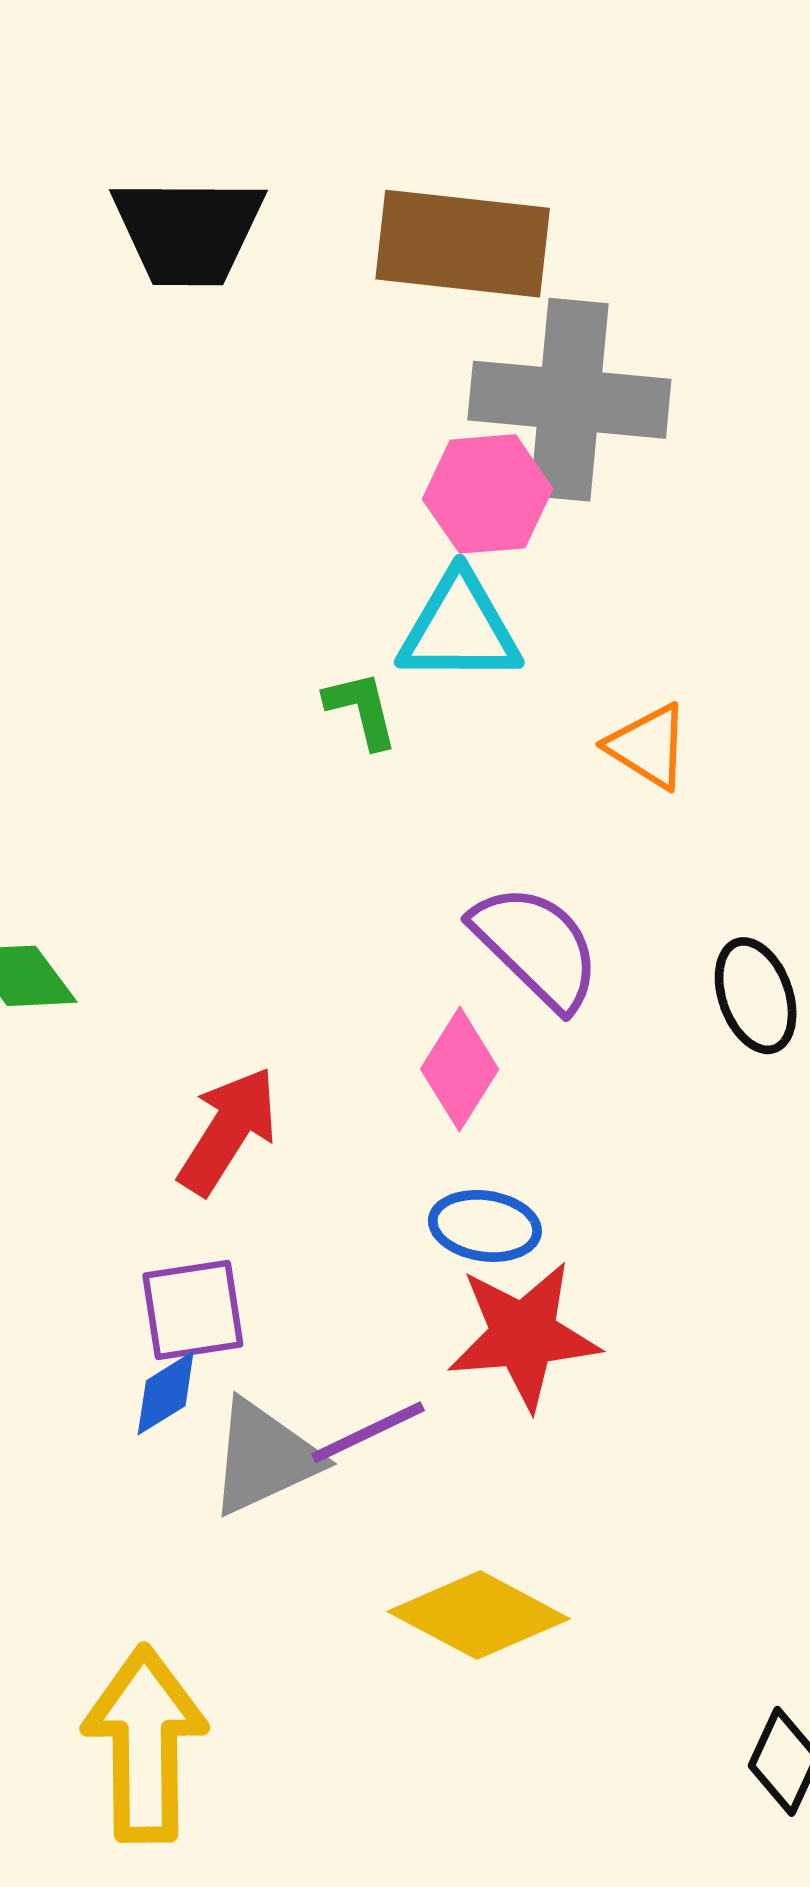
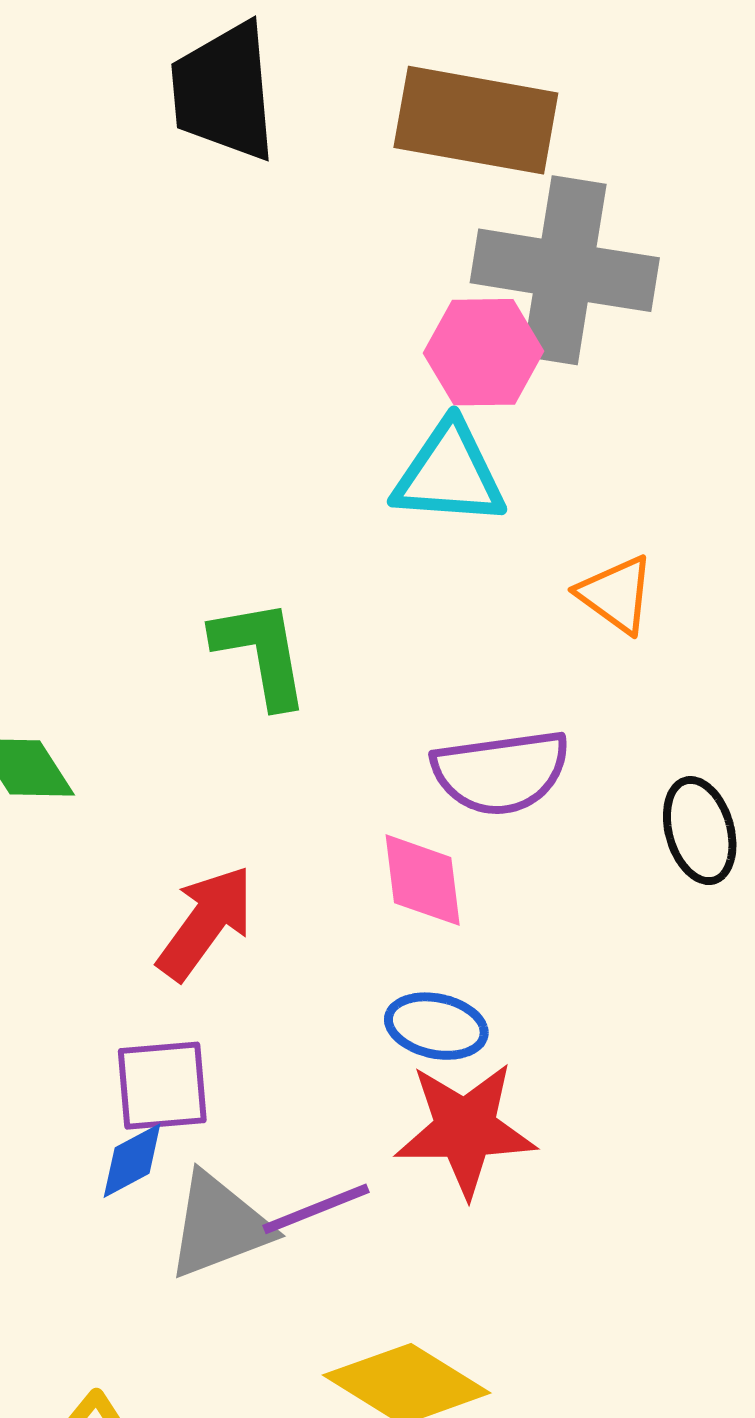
black trapezoid: (188, 231) -> (224, 92), turned 81
green L-shape: (361, 710) -> (261, 653), moved, size x1.5
purple semicircle: (536, 947) -> (501, 772), turned 124
pink diamond: (460, 1069) -> (423, 880), turned -43

